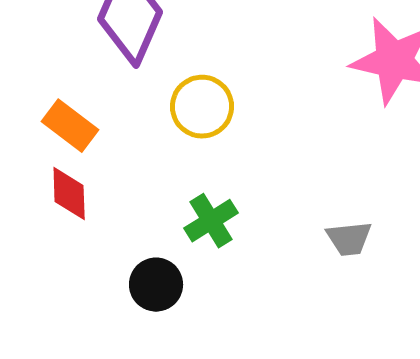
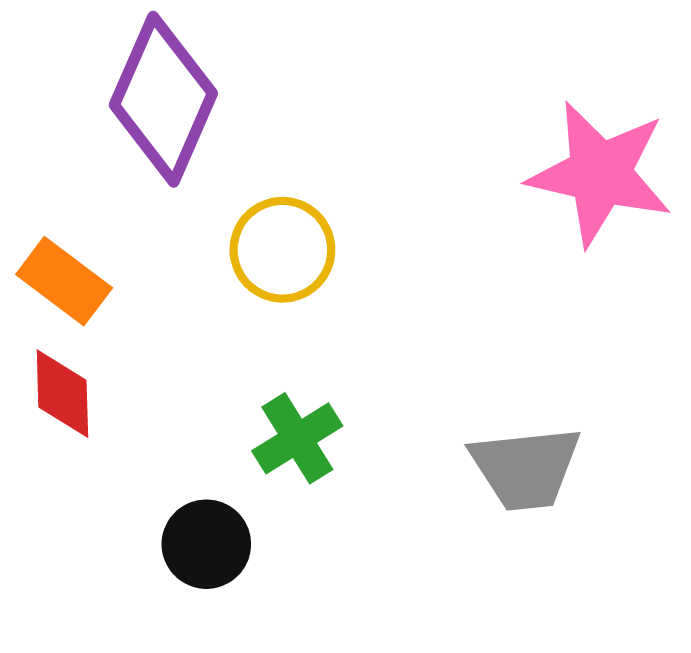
gray trapezoid: (349, 239) -> (526, 468), size x1.5

